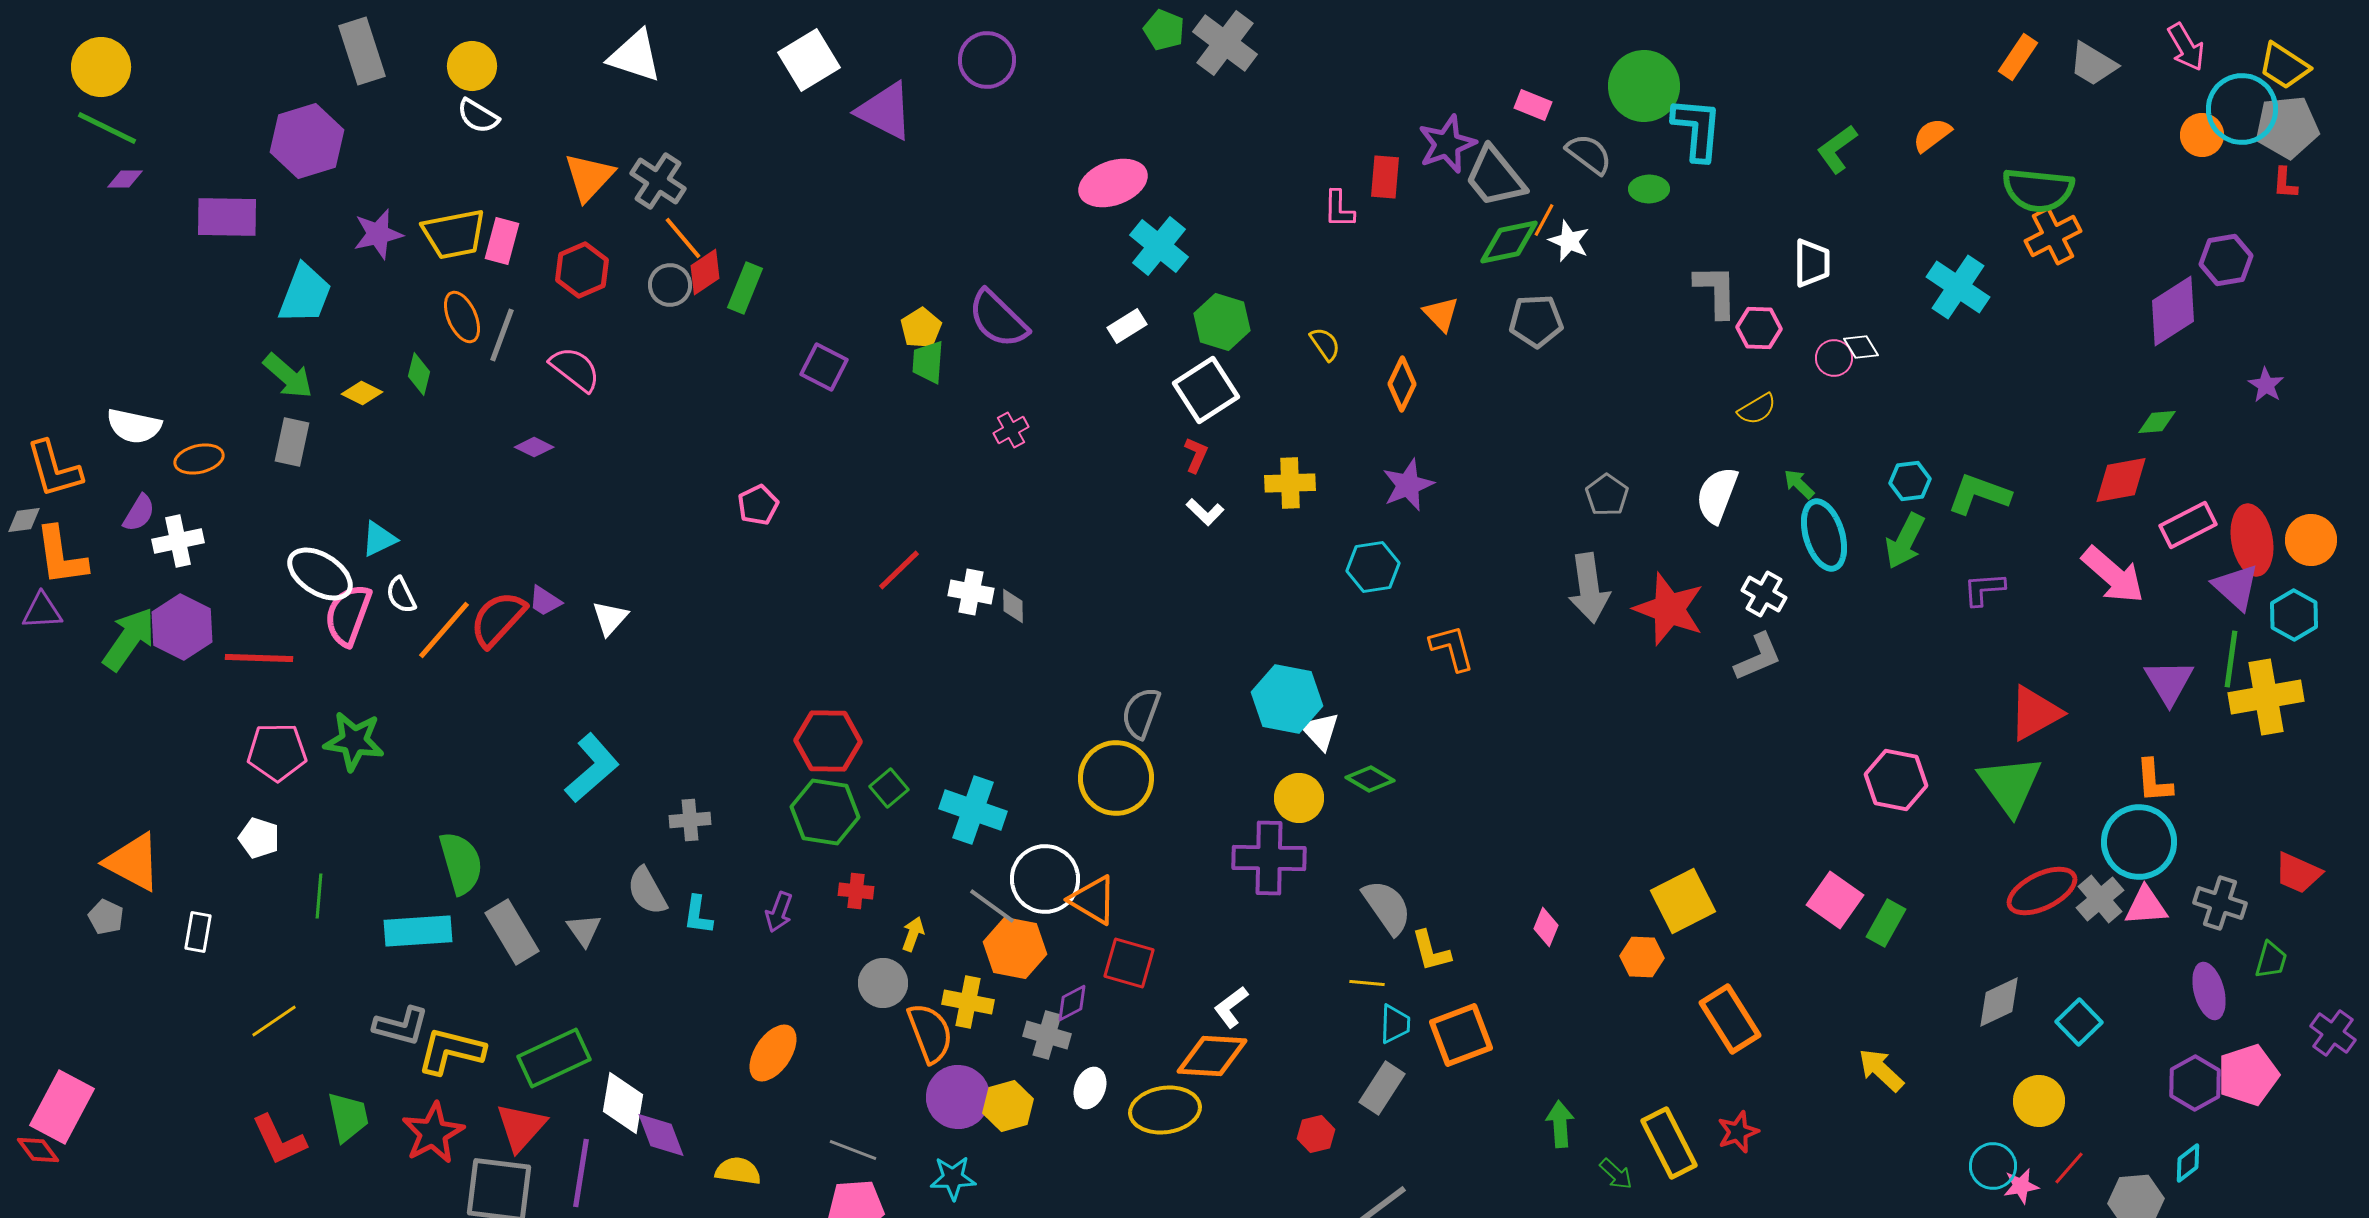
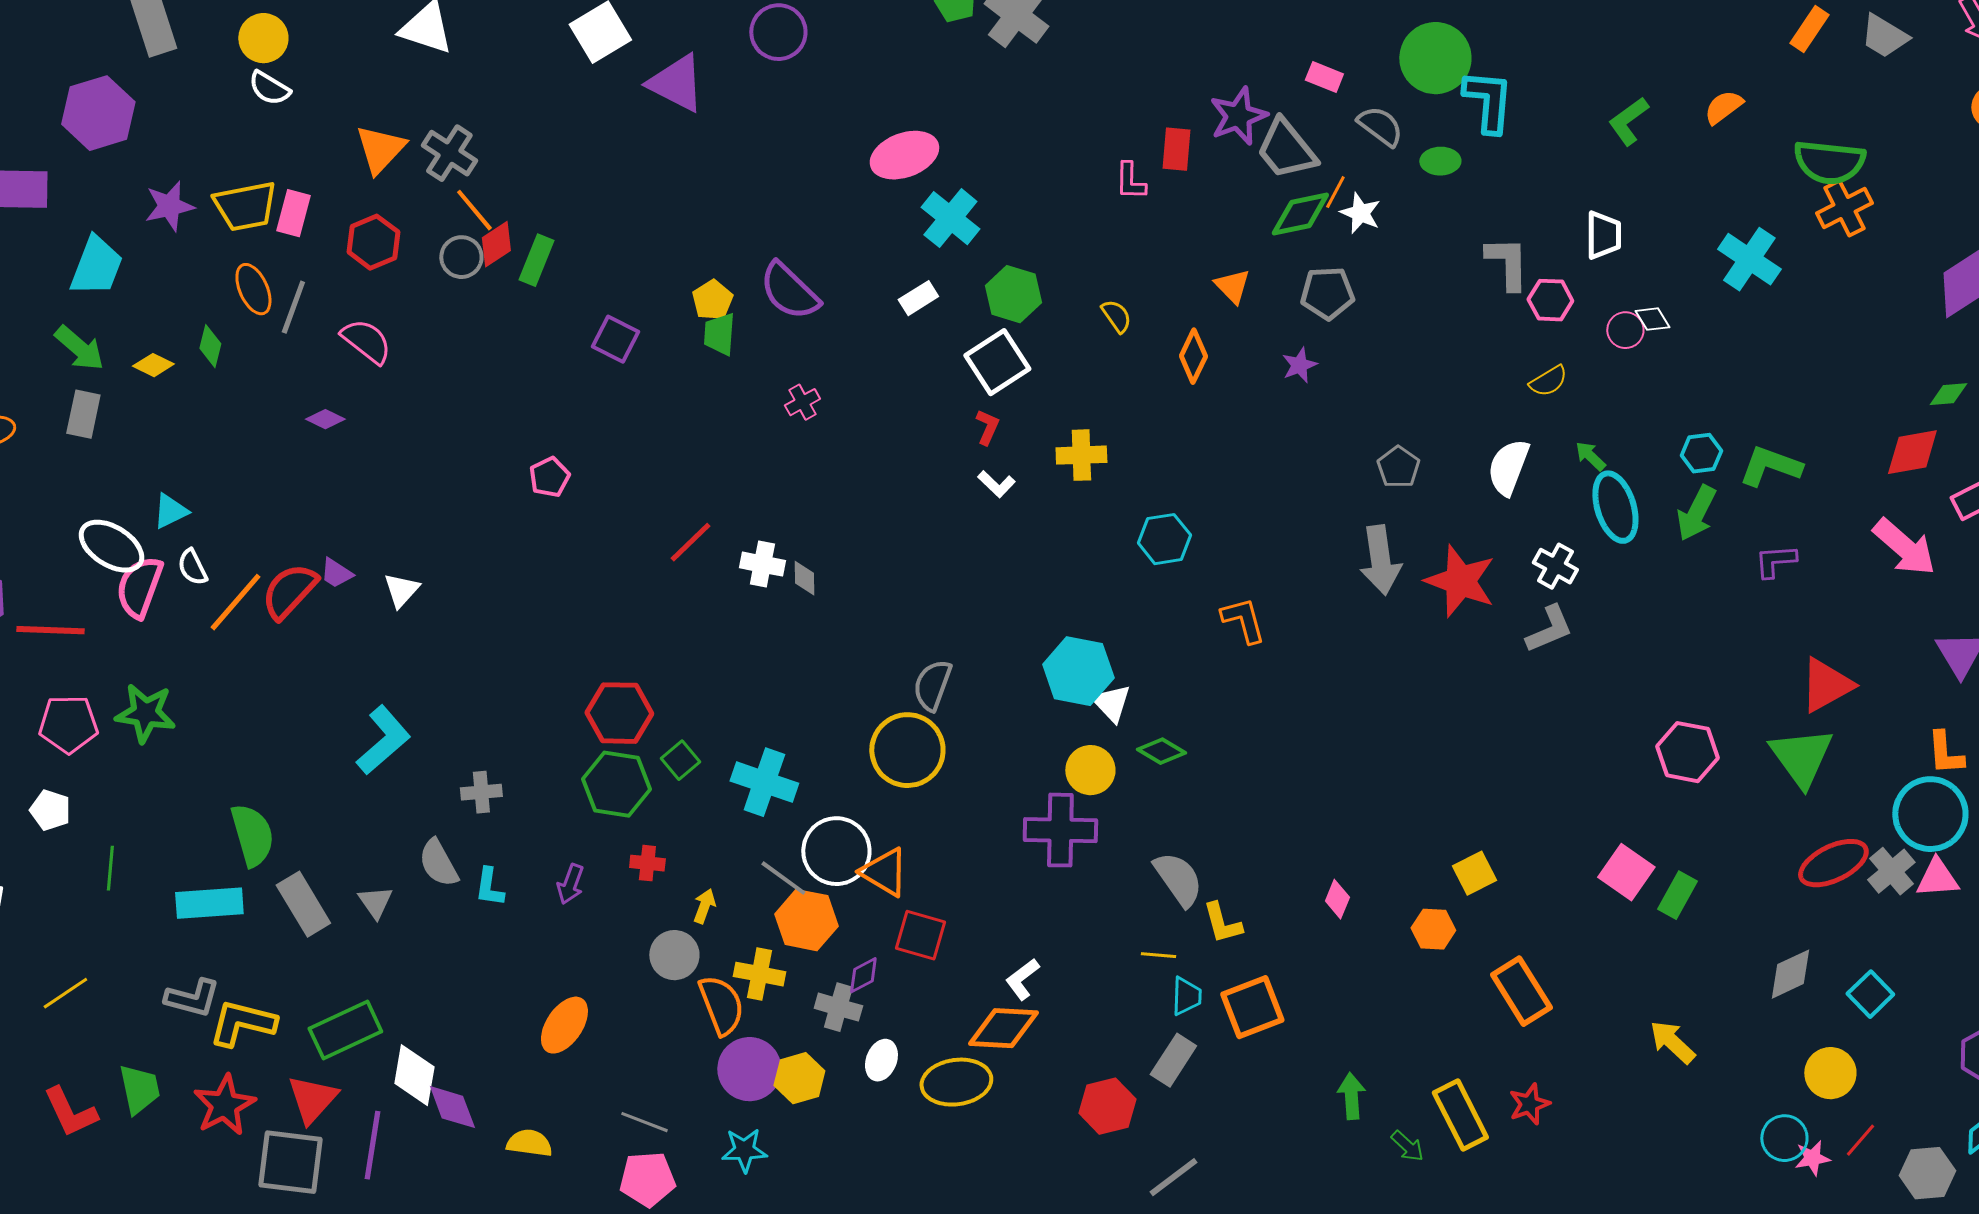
purple star: (1408, 485) -> (1299, 365), moved, size x0.7
yellow square: (1683, 901) -> (1474, 873), size x0.7
red hexagon: (1316, 1134) -> (1107, 1106), size x1.5

